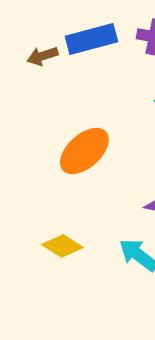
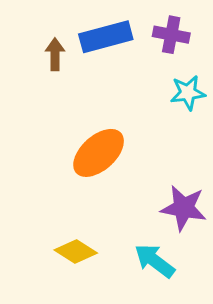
brown arrow: (42, 56) -> (55, 54), turned 108

